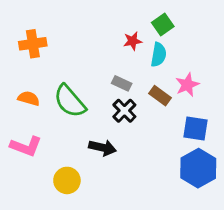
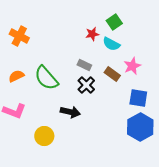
orange cross: (33, 44) -> (19, 36), turned 36
cyan semicircle: (159, 55) -> (111, 44), turned 108
orange semicircle: (29, 98) -> (16, 76), turned -42

